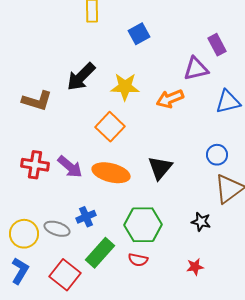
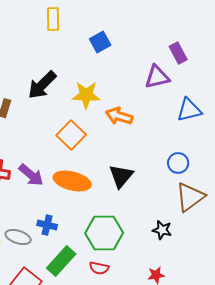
orange arrow: (170, 99) -> (119, 116), moved, turned 40
blue cross: (86, 217) -> (47, 225), turned 36

